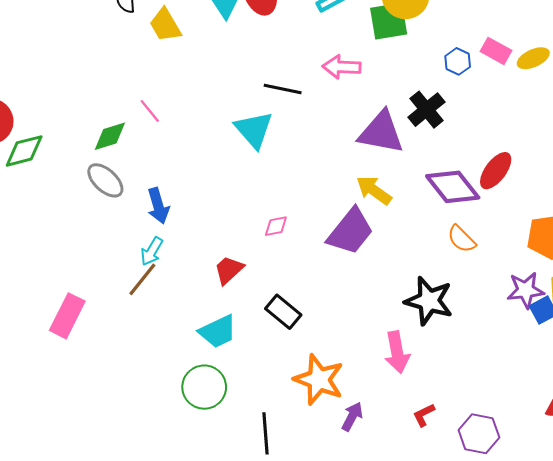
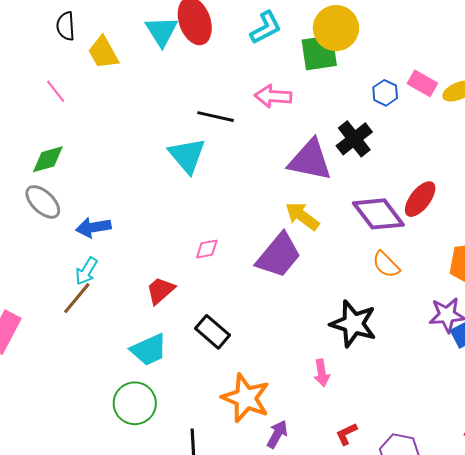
pink line: (150, 111) -> (56, 91), moved
blue arrow: (158, 206) -> (93, 227), turned 96
pink arrow: (397, 352) -> (322, 373), size x0.7

